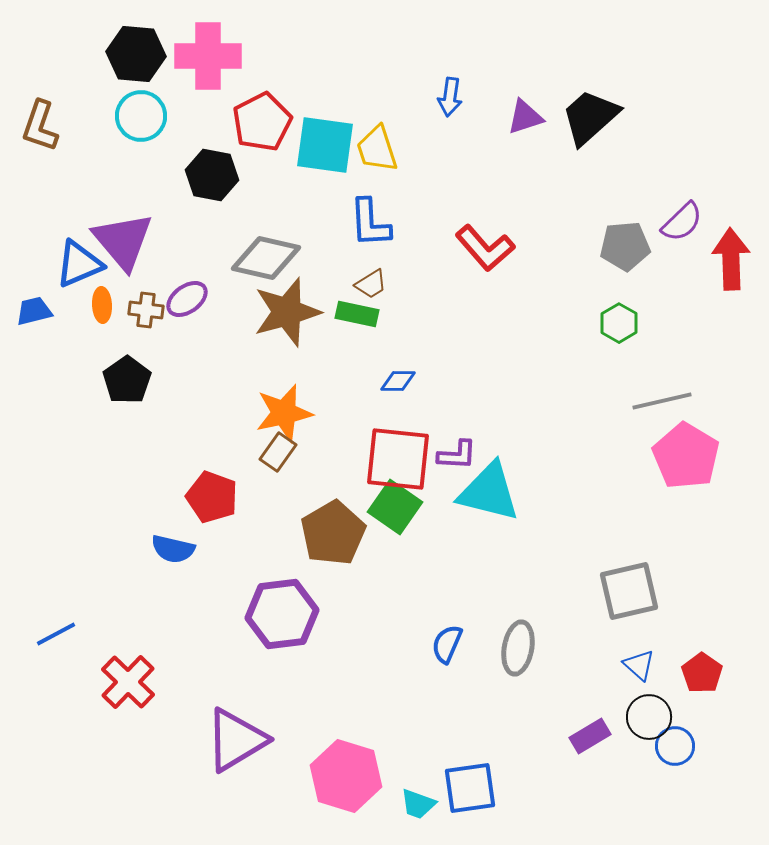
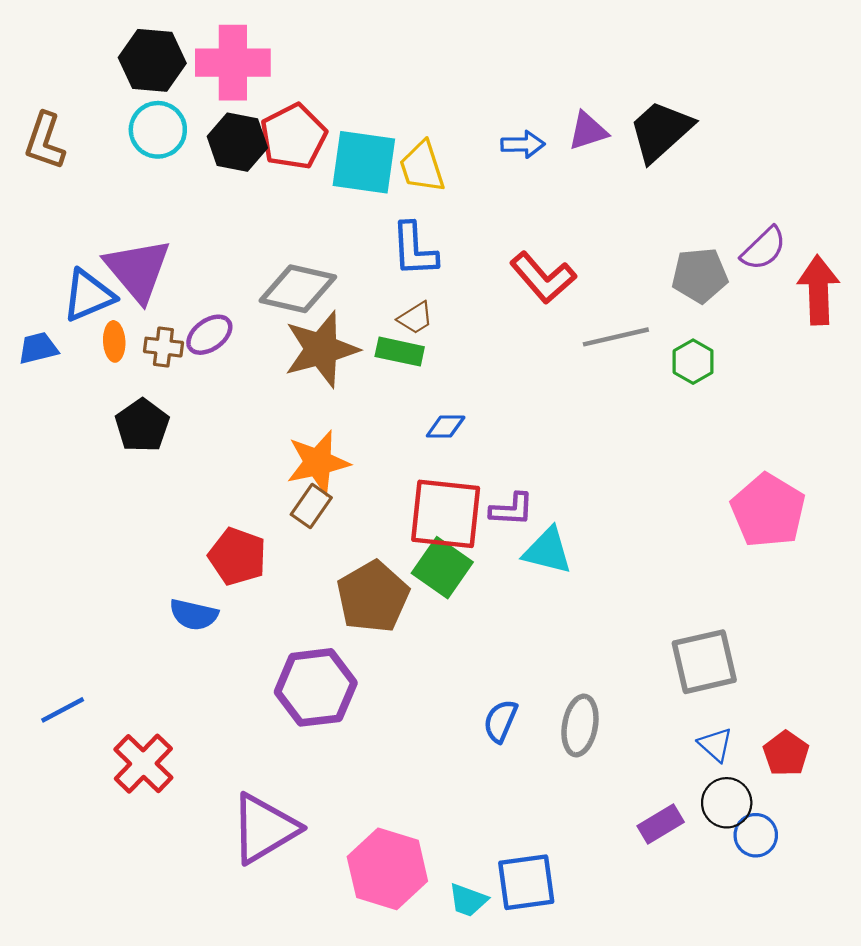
blue arrow: (450, 97) -> (523, 144), moved, turned -99
black hexagon: (212, 175) -> (237, 142), moved
gray line: (662, 401) -> (616, 337), moved
cyan triangle: (489, 492) -> (548, 551), size x0.7

